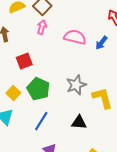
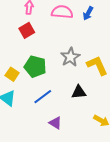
red square: (24, 61) -> (27, 30), moved
blue line: (41, 121) -> (43, 97), turned 30

